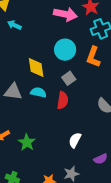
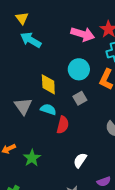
cyan arrow: (14, 25) -> (31, 40), size x1.5
gray triangle: (13, 92) -> (23, 106), turned 42
red semicircle: (63, 100) -> (63, 125), moved

